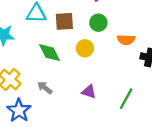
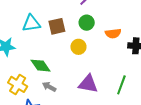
green diamond: (50, 53) -> (40, 66), moved
purple triangle: (89, 92) -> (88, 84), size x1.5

